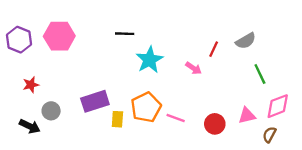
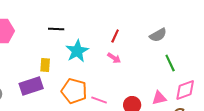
red line: (214, 49) -> (115, 36), moved
orange pentagon: (146, 107) -> (74, 91), turned -30
yellow rectangle: (117, 119) -> (45, 65), moved

